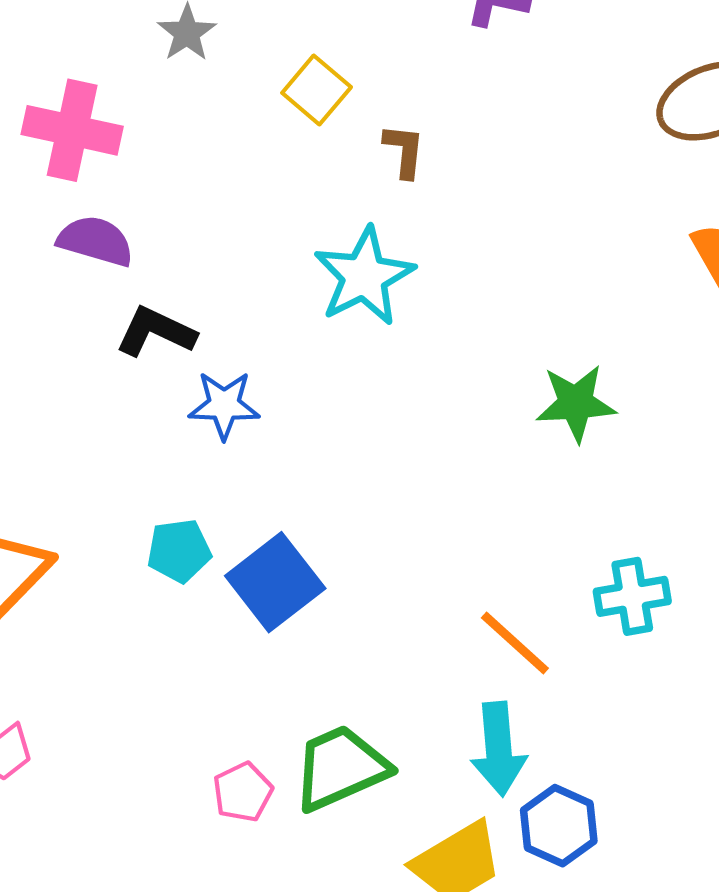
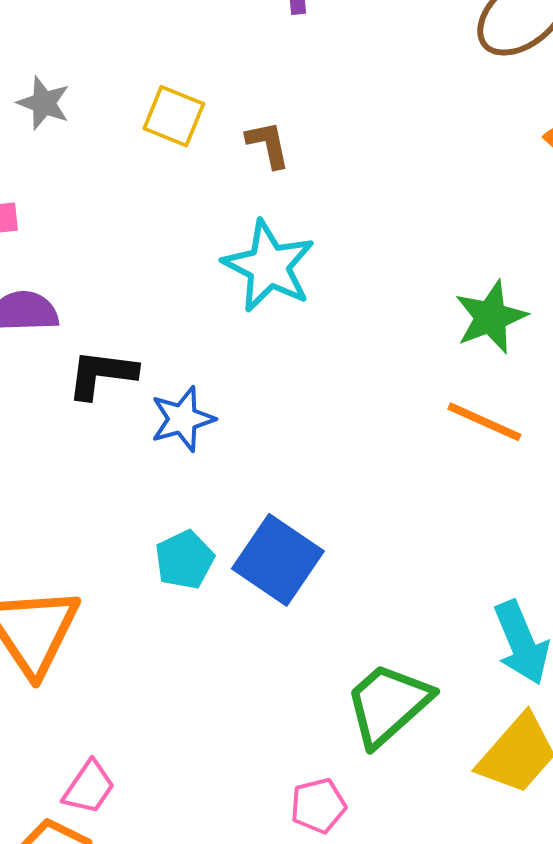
orange line: (515, 643) -> (484, 422), moved
pink pentagon: (243, 792) -> (318, 806), moved, turned 30

